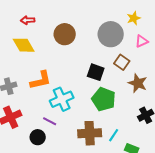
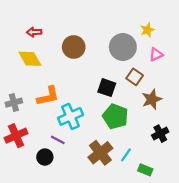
brown star: (138, 83) -> (152, 99), turned 30
brown cross: (90, 133) -> (100, 153), turned -35

